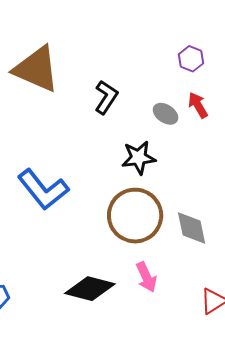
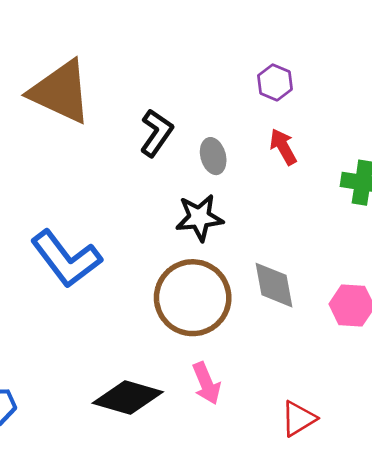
gray ellipse: (166, 114) -> (213, 156), moved, turned 40
gray diamond: (192, 228) -> (274, 285), moved

